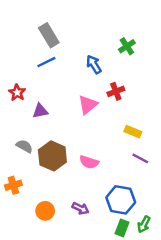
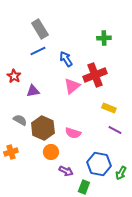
green cross: (127, 46) -> (104, 38), turned 32
blue arrow: (94, 65) -> (66, 59), moved
red cross: (116, 91) -> (95, 75), size x1.6
orange circle: (45, 211) -> (51, 152), moved
green arrow: (144, 224) -> (121, 173), moved
green rectangle: (122, 228) -> (84, 187), moved

